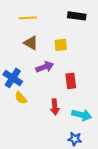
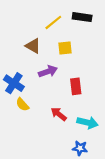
yellow line: (28, 18) -> (53, 22), moved, turned -36
red arrow: (55, 107) -> (59, 114), turned 133

